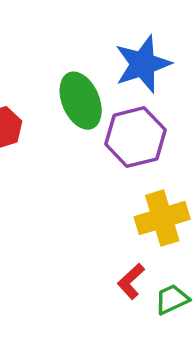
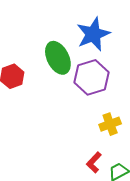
yellow cross: (162, 218) -> (110, 124), size x0.7

